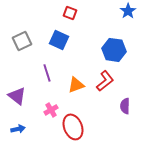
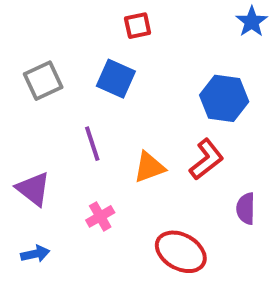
red square: (70, 13) -> (138, 26), turned -32
red ellipse: (73, 127) -> (181, 252), moved, turned -40

